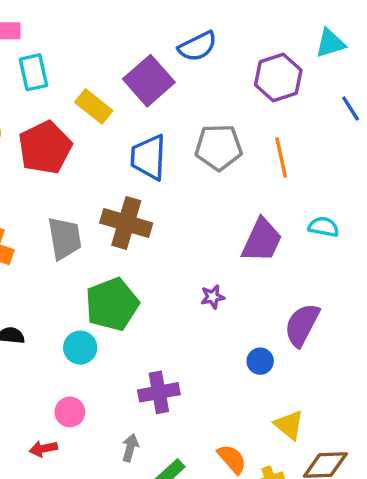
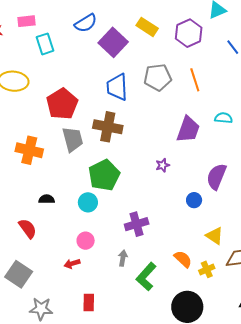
blue semicircle: (197, 46) -> (86, 23), moved
yellow rectangle: (94, 106) -> (147, 27), moved
red pentagon: (45, 148) -> (62, 104), moved

